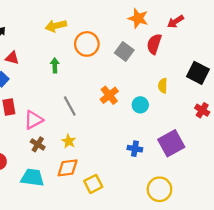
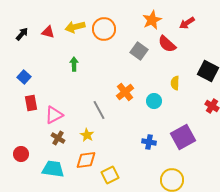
orange star: (138, 18) -> (152, 20), turned 30
orange circle: (87, 44) -> (104, 29), moved
red semicircle: (154, 44) -> (167, 44), turned -66
red triangle: (12, 58) -> (48, 32), moved
gray line: (70, 106) -> (99, 110), moved

